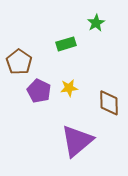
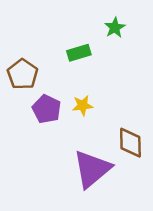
brown diamond: (109, 103) -> (130, 143), moved

